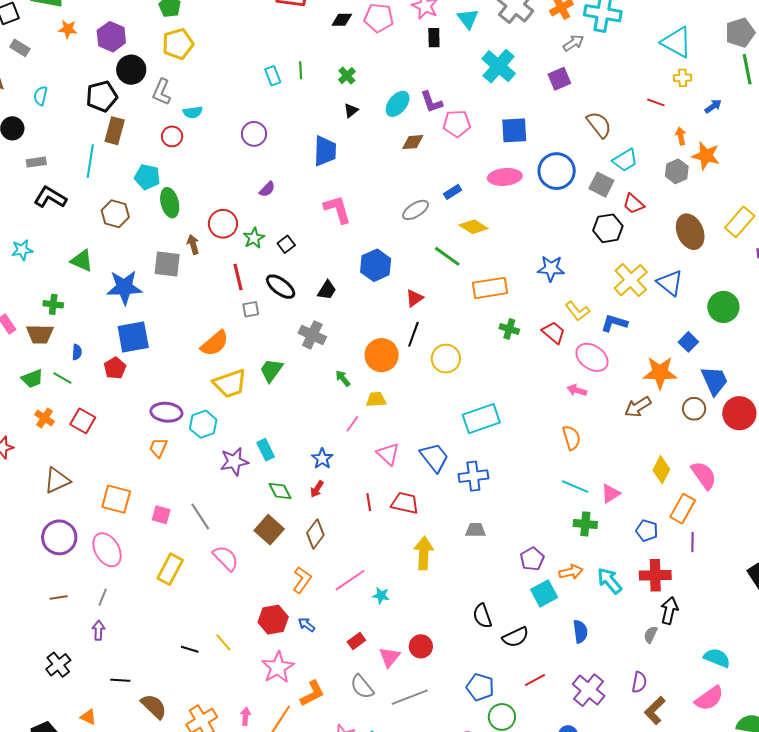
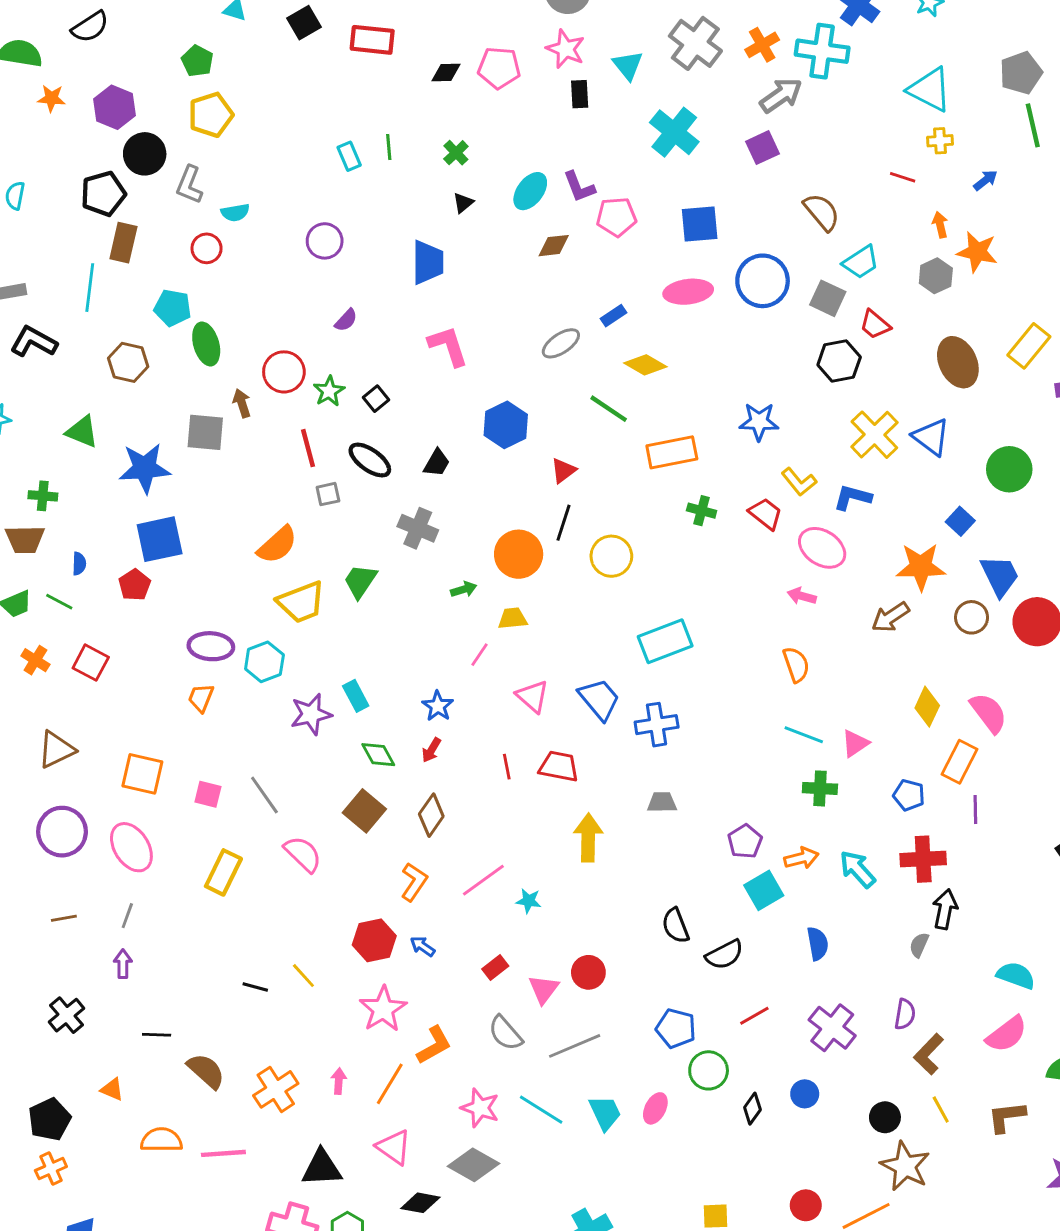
gray arrow: (573, 43) -> (781, 95), size x1.4
green arrow: (343, 378) -> (464, 589), turned 114

